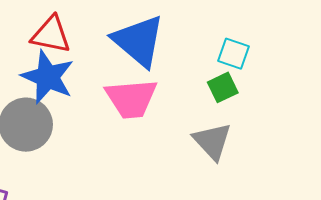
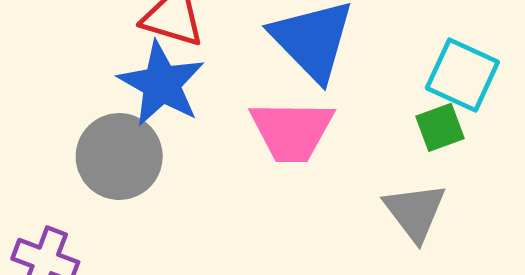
cyan square: (234, 54) -> (462, 75), size x1.4

